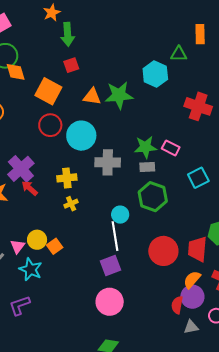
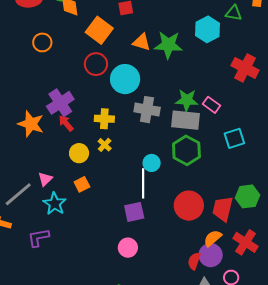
gray rectangle: (147, 167) -> (185, 120), size x1.8
yellow cross: (71, 204) -> (105, 145), turned -32
yellow circle: (37, 240) -> (79, 153), moved
pink circle: (110, 302) -> (128, 248), size x0.7

